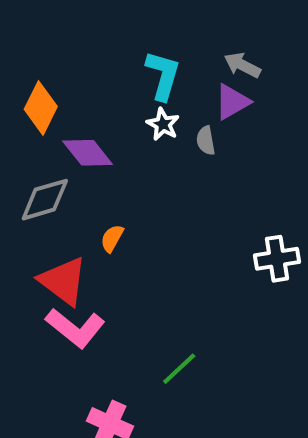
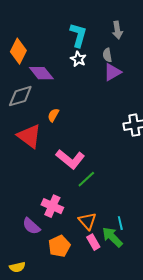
gray arrow: (242, 65) -> (117, 30), turned -126
purple triangle: (232, 102) -> (112, 72), moved
gray semicircle: (206, 141) -> (107, 55), moved
pink L-shape: (75, 328) -> (70, 159), moved

